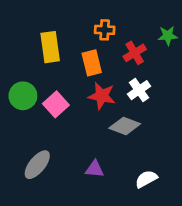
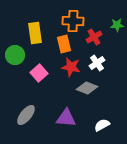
orange cross: (105, 30) -> (73, 21), size x1.5
green circle: (23, 96) -> (15, 55), moved
purple triangle: (95, 169) -> (66, 118), size x1.5

